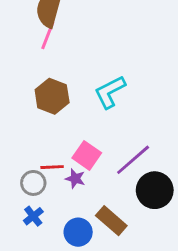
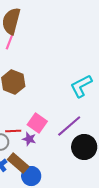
cyan L-shape: (110, 92) -> (81, 86), moved
brown rectangle: (111, 221) -> (18, 163), moved

